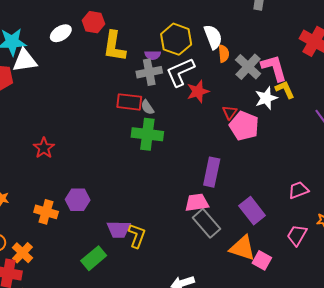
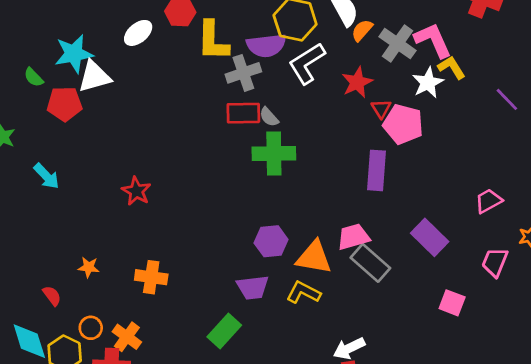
orange semicircle: (224, 54) -> (362, 30), turned -126
purple semicircle: (153, 55) -> (266, 45), size x1.8
gray cross: (149, 72) -> (243, 73), moved
red star: (198, 91) -> (357, 82), moved
purple rectangle: (212, 172) -> (377, 170), moved
purple hexagon: (78, 200) -> (271, 241), moved
yellow L-shape: (137, 236) -> (303, 292), moved, turned -75
orange triangle: (242, 248) -> (314, 257), moved

